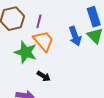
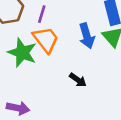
black arrow: (44, 76) -> (78, 80), moved

